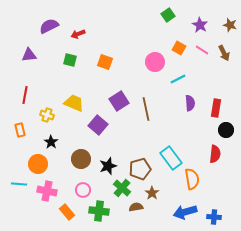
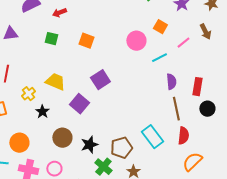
pink line: (202, 50) -> (183, 43), moved, turned -72
brown line: (146, 109) -> (176, 109), moved
yellow cross: (47, 115) -> (28, 94), turned 32
black star: (51, 142) -> (42, 112), moved
red semicircle: (215, 154) -> (183, 136), moved
orange semicircle: (192, 179) -> (192, 162), moved, turned -125
pink circle: (83, 190) -> (54, 169), moved

